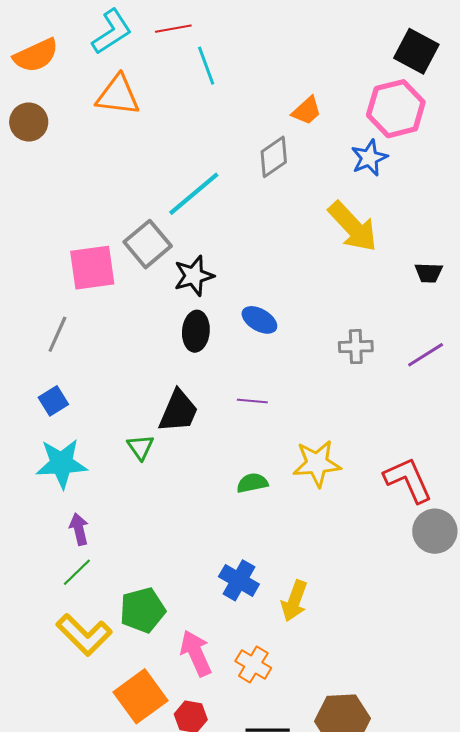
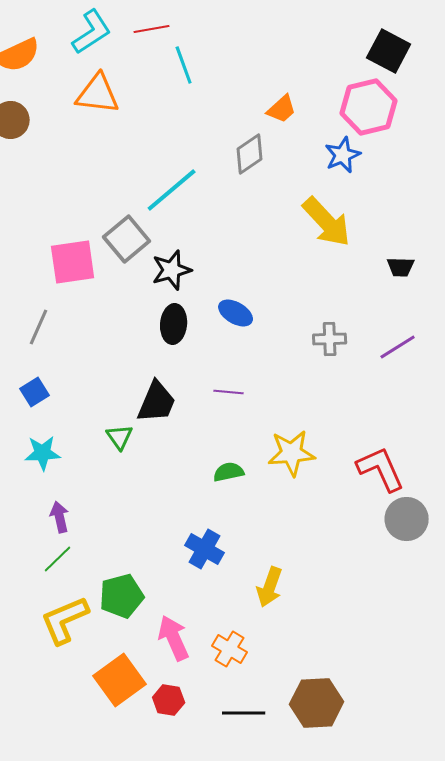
cyan star: (62, 463) -> (43, 453), size x0.7
blue cross: (239, 580) -> (205, 549), moved
yellow L-shape: (84, 635) -> (65, 620), turned 112

